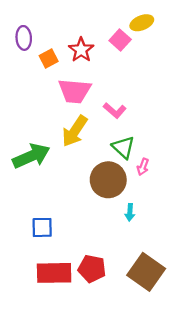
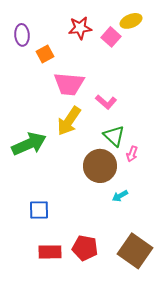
red star: (81, 50) -> (80, 28), moved, turned 30
cyan arrow: (130, 212) -> (120, 196), turned 56
red rectangle: (54, 273) -> (50, 252), size x0.7

